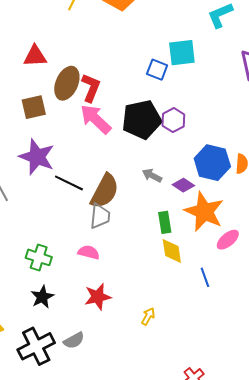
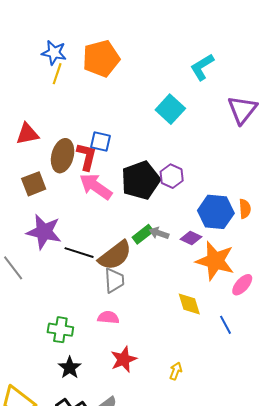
cyan square: (182, 53) -> (170, 109), turned -32
blue square: (157, 70) -> (100, 141), moved
brown semicircle: (105, 191) -> (115, 255), turned 33
green rectangle: (165, 222) -> (143, 234), moved, turned 70

